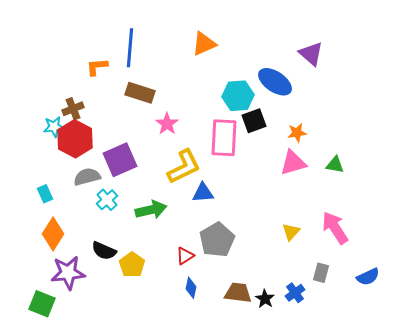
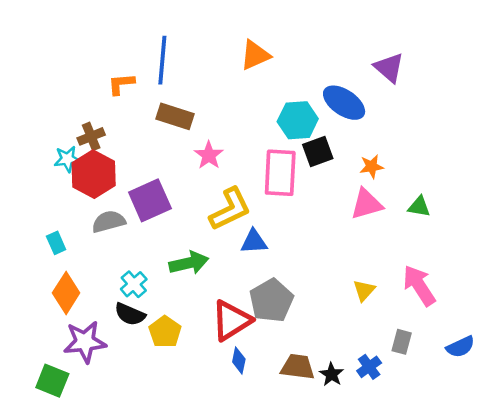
cyan cross: (107, 200) -> (134, 284), moved
red triangle: (185, 256) -> (231, 321), size x1.8

